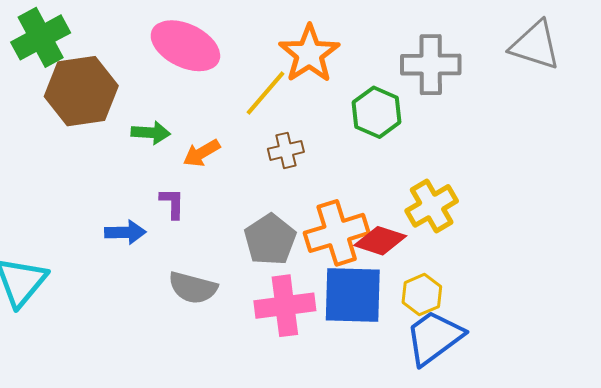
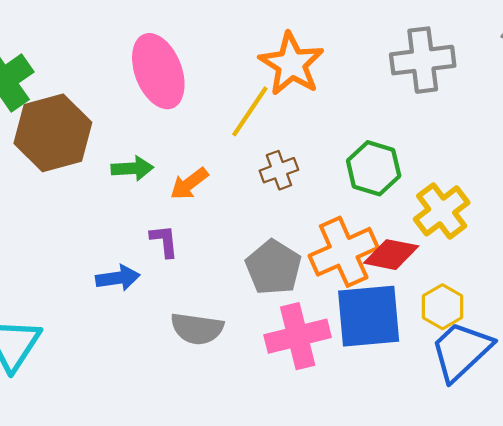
pink ellipse: (185, 46) -> (158, 71), turned 50
green hexagon: (377, 112) -> (374, 168), moved

